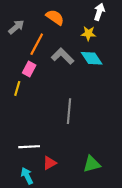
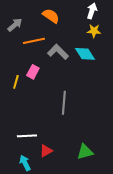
yellow star: (88, 33) -> (94, 31), moved
orange line: (37, 44) -> (34, 41), turned 50
pink rectangle: (29, 69) -> (33, 72), moved

